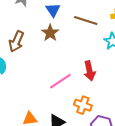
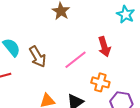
brown arrow: (16, 41) -> (38, 57), moved, turned -50

